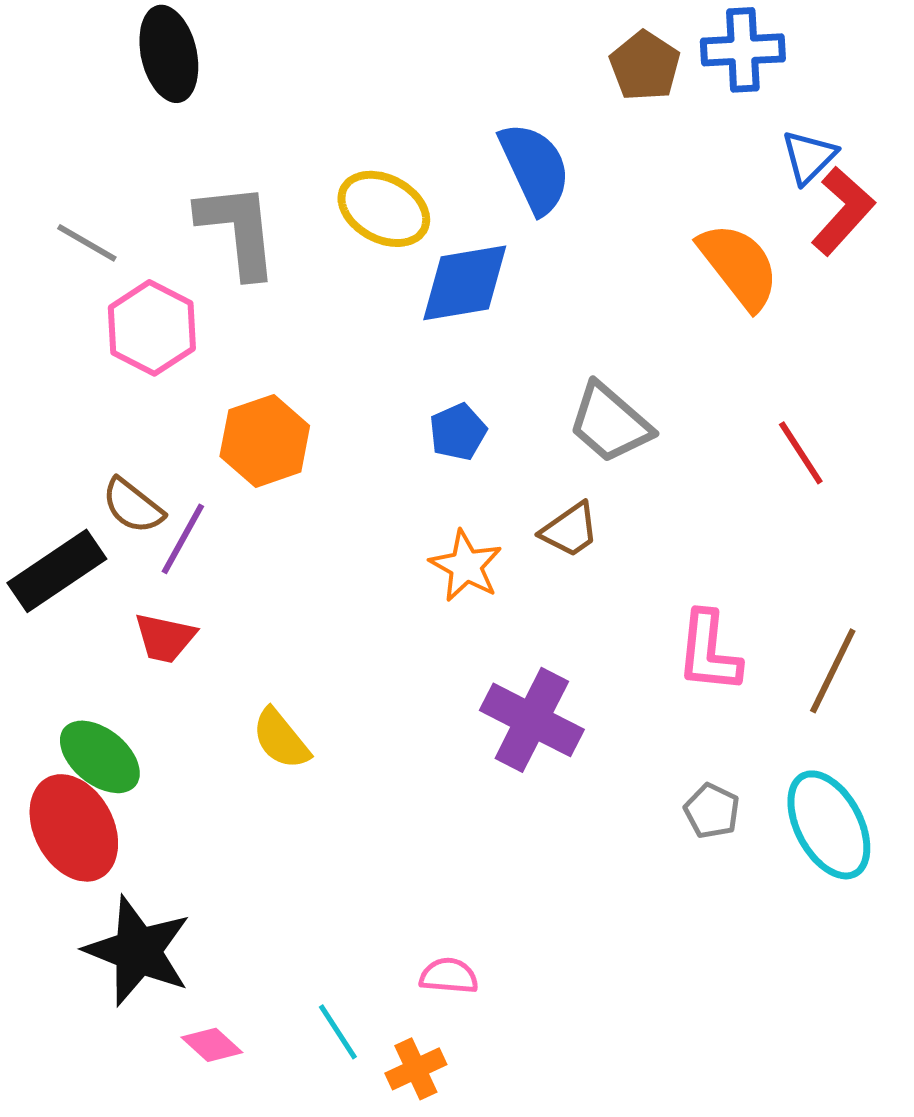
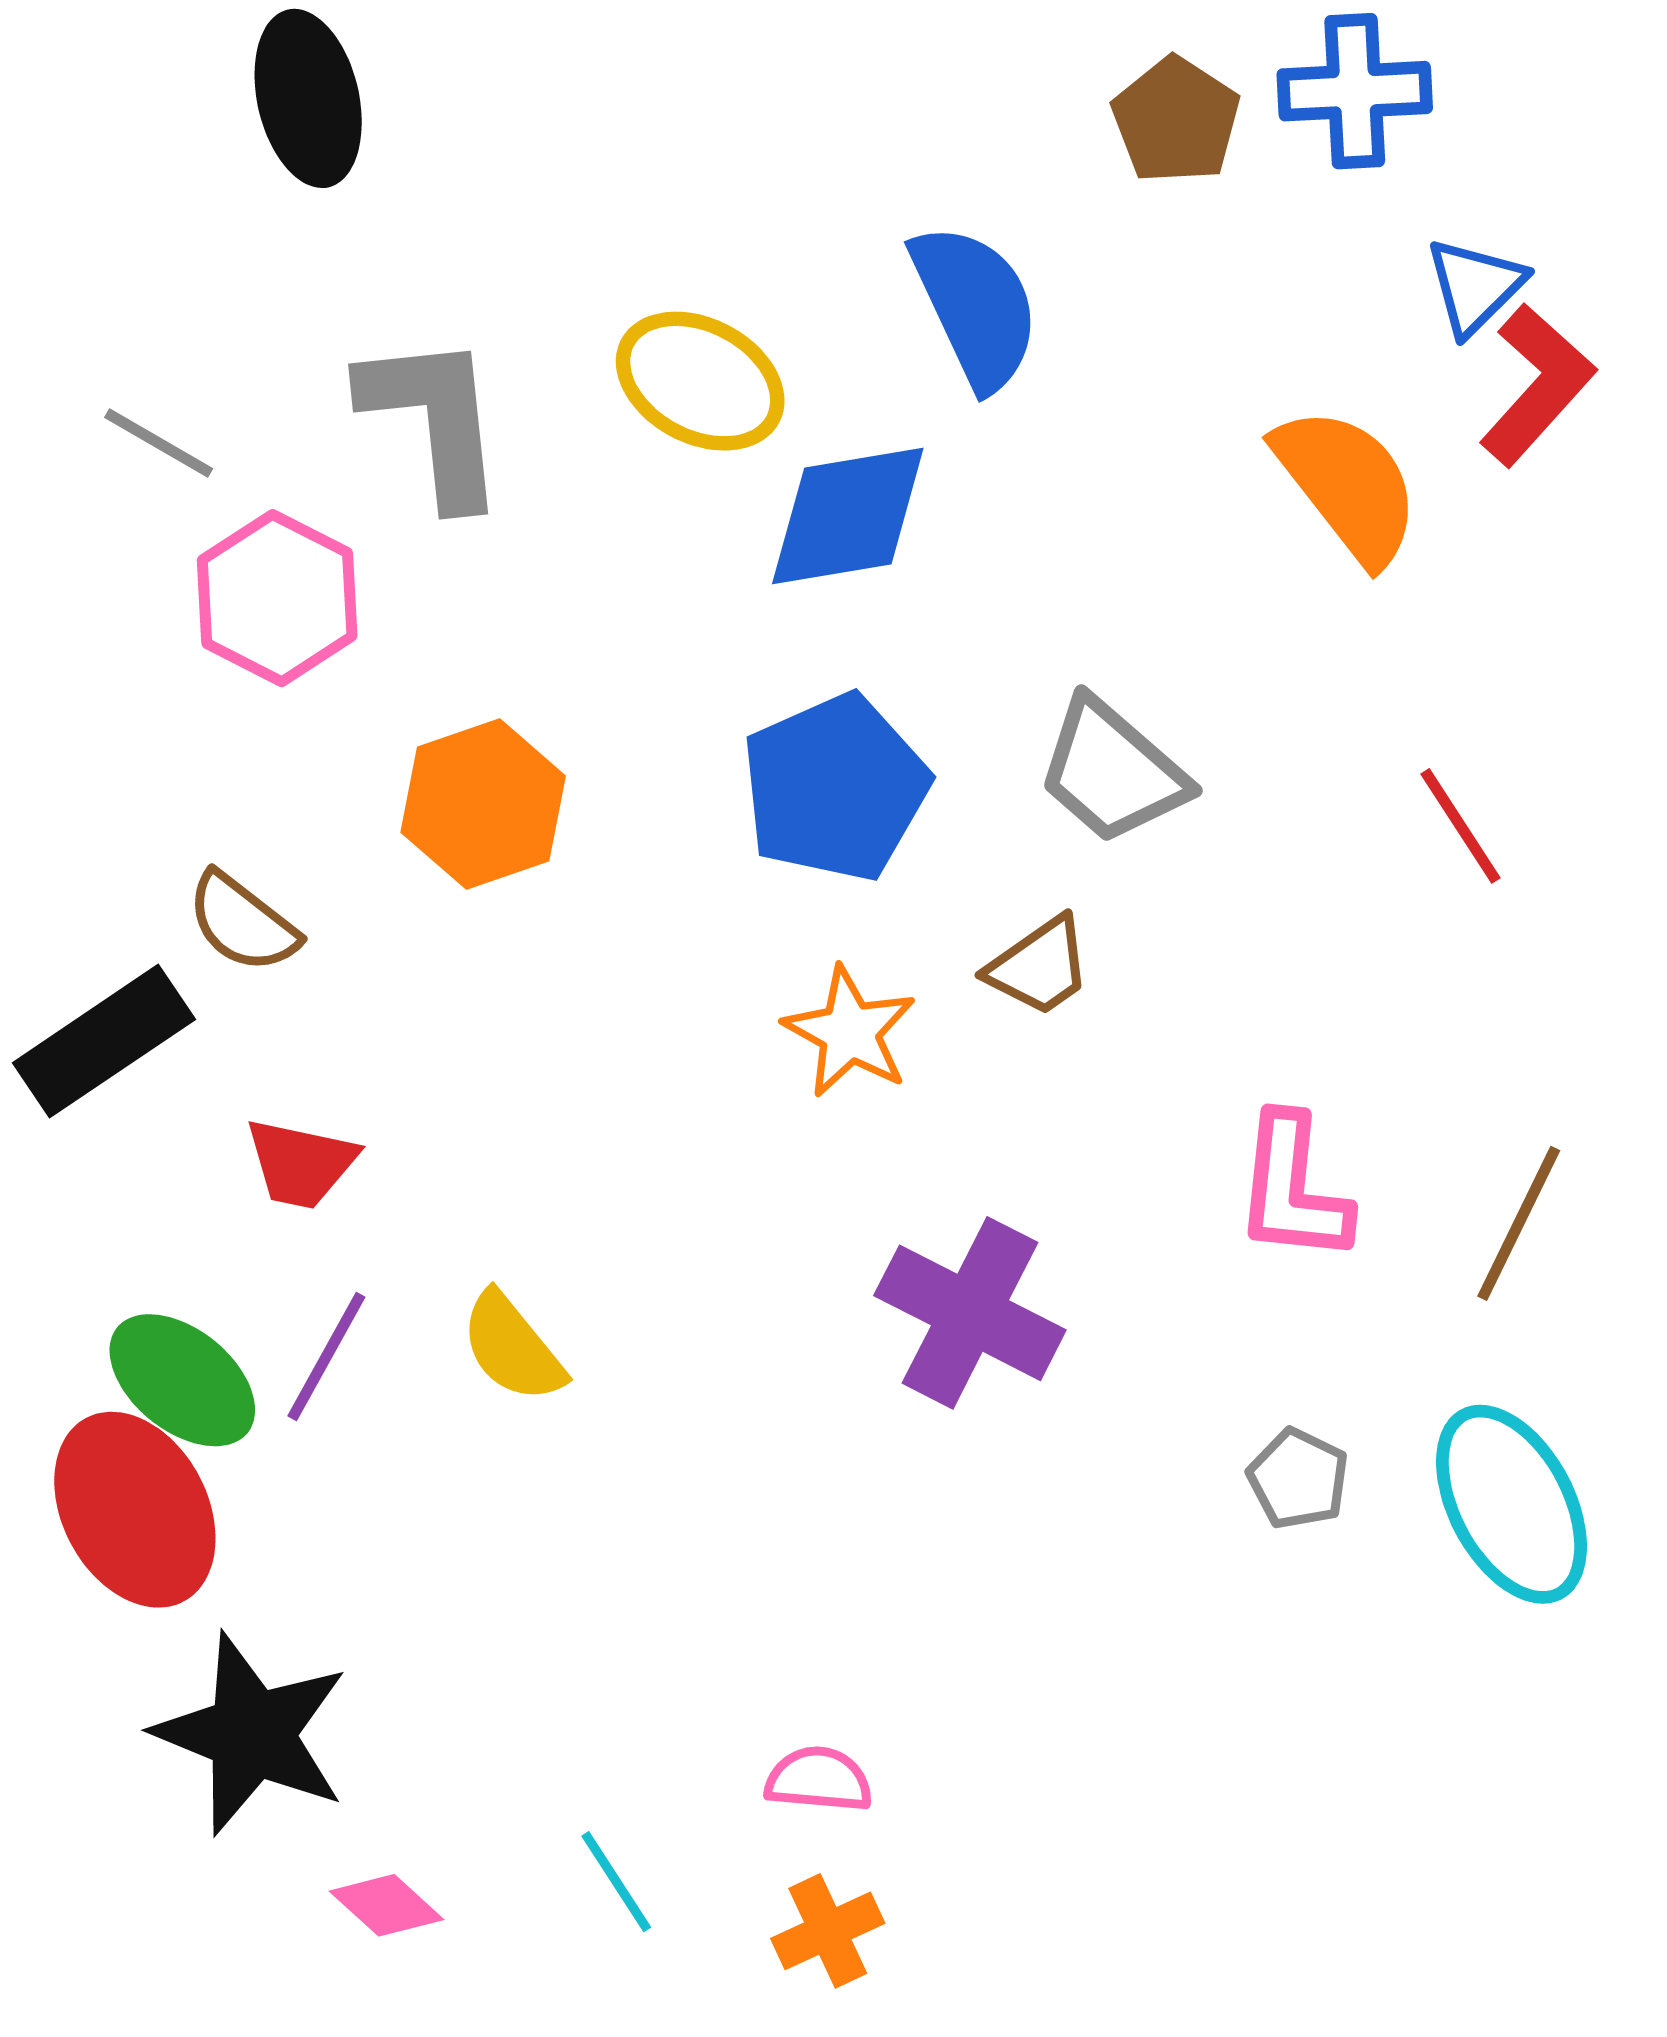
blue pentagon: (458, 432) -> (835, 788), size x1.8
purple line: (183, 539) -> (326, 1357), moved
orange cross: (416, 1069) -> (828, 1931), moved

